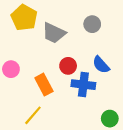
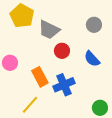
gray circle: (92, 24) -> (94, 25), moved
red circle: (68, 66) -> (62, 51), moved
blue cross: (83, 85) -> (64, 85), moved, turned -30

